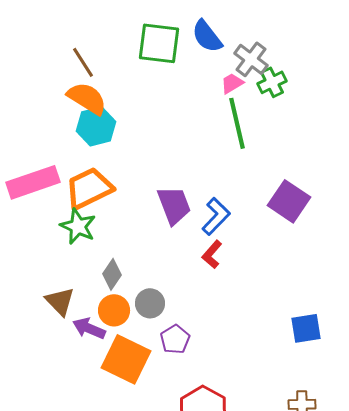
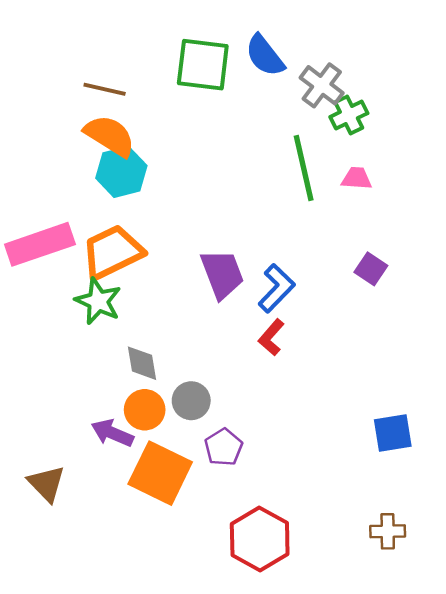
brown line: (83, 62) -> (105, 89), turned -44
pink trapezoid: (232, 83) -> (357, 178), moved, turned 35
purple square: (289, 201) -> (371, 269), size x0.6
gray diamond: (112, 274) -> (142, 363), turned -44
brown triangle: (60, 301) -> (46, 483), moved

